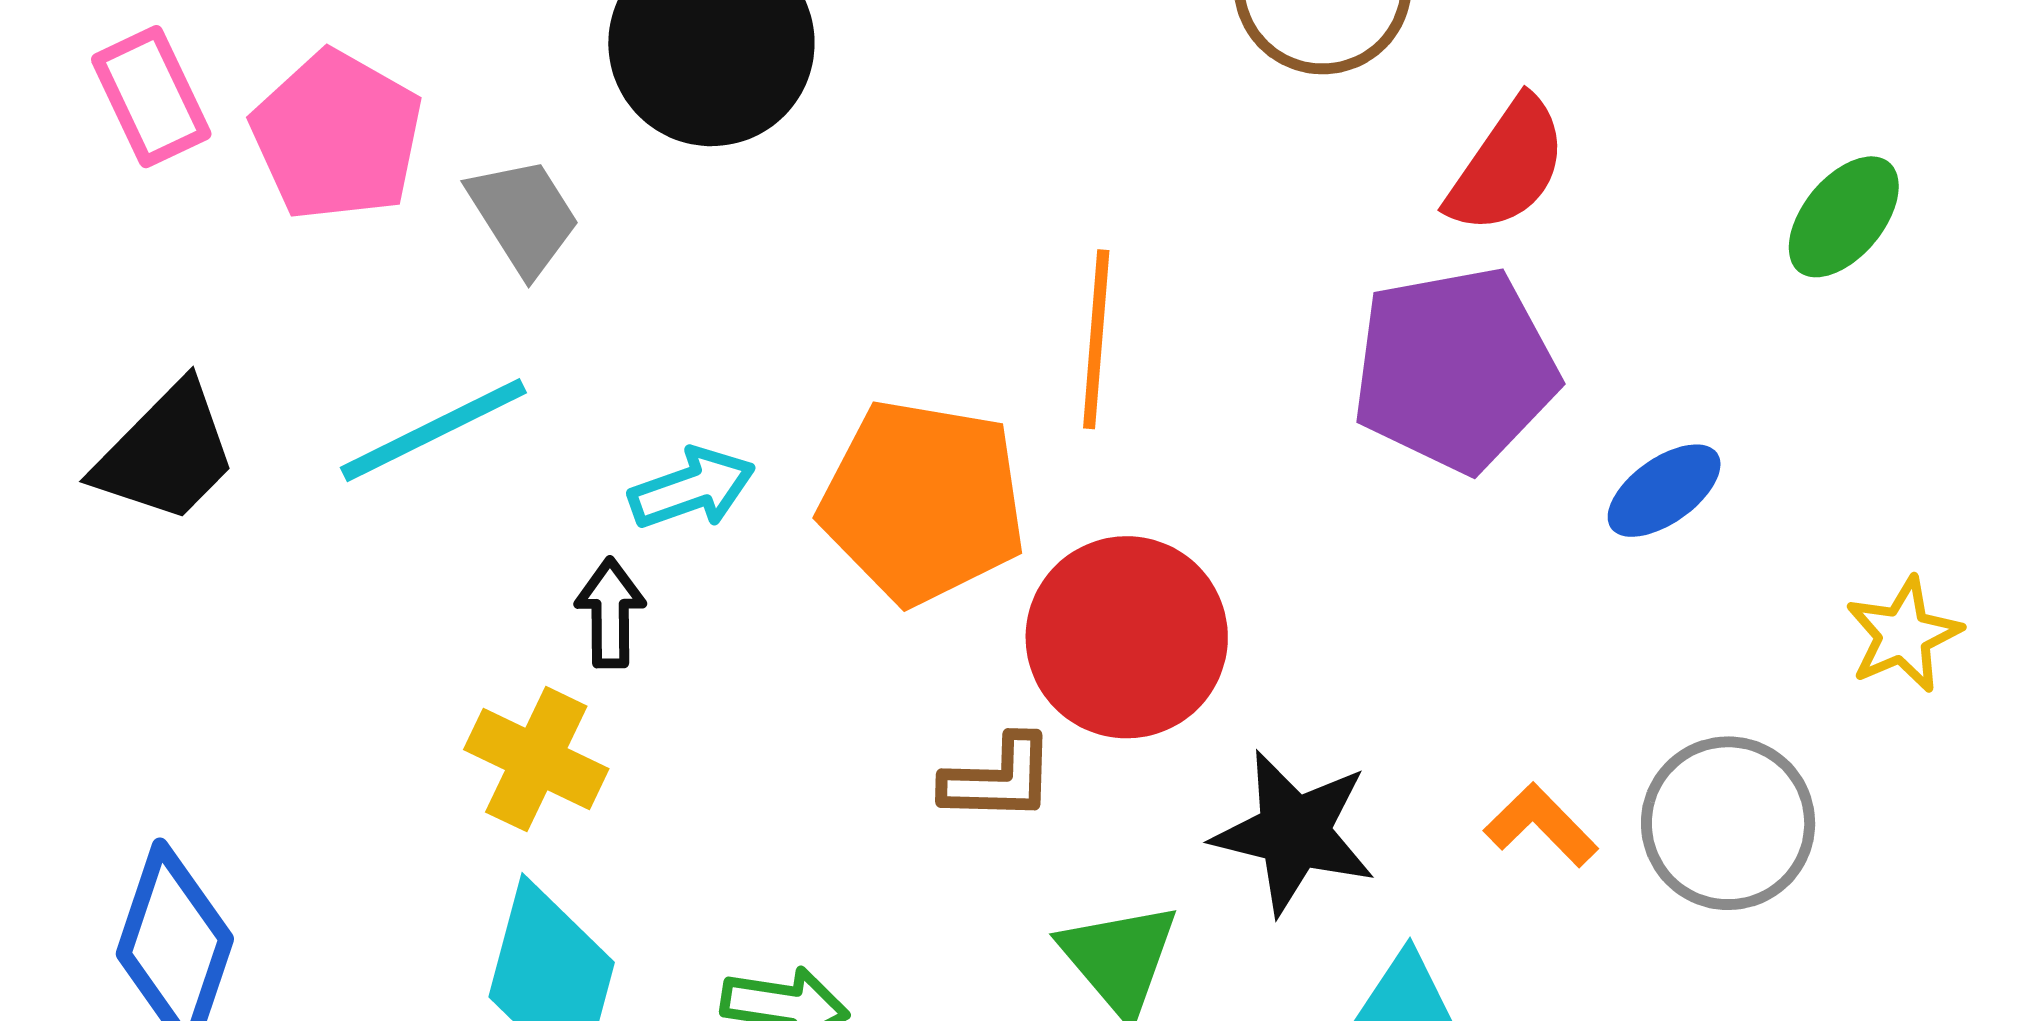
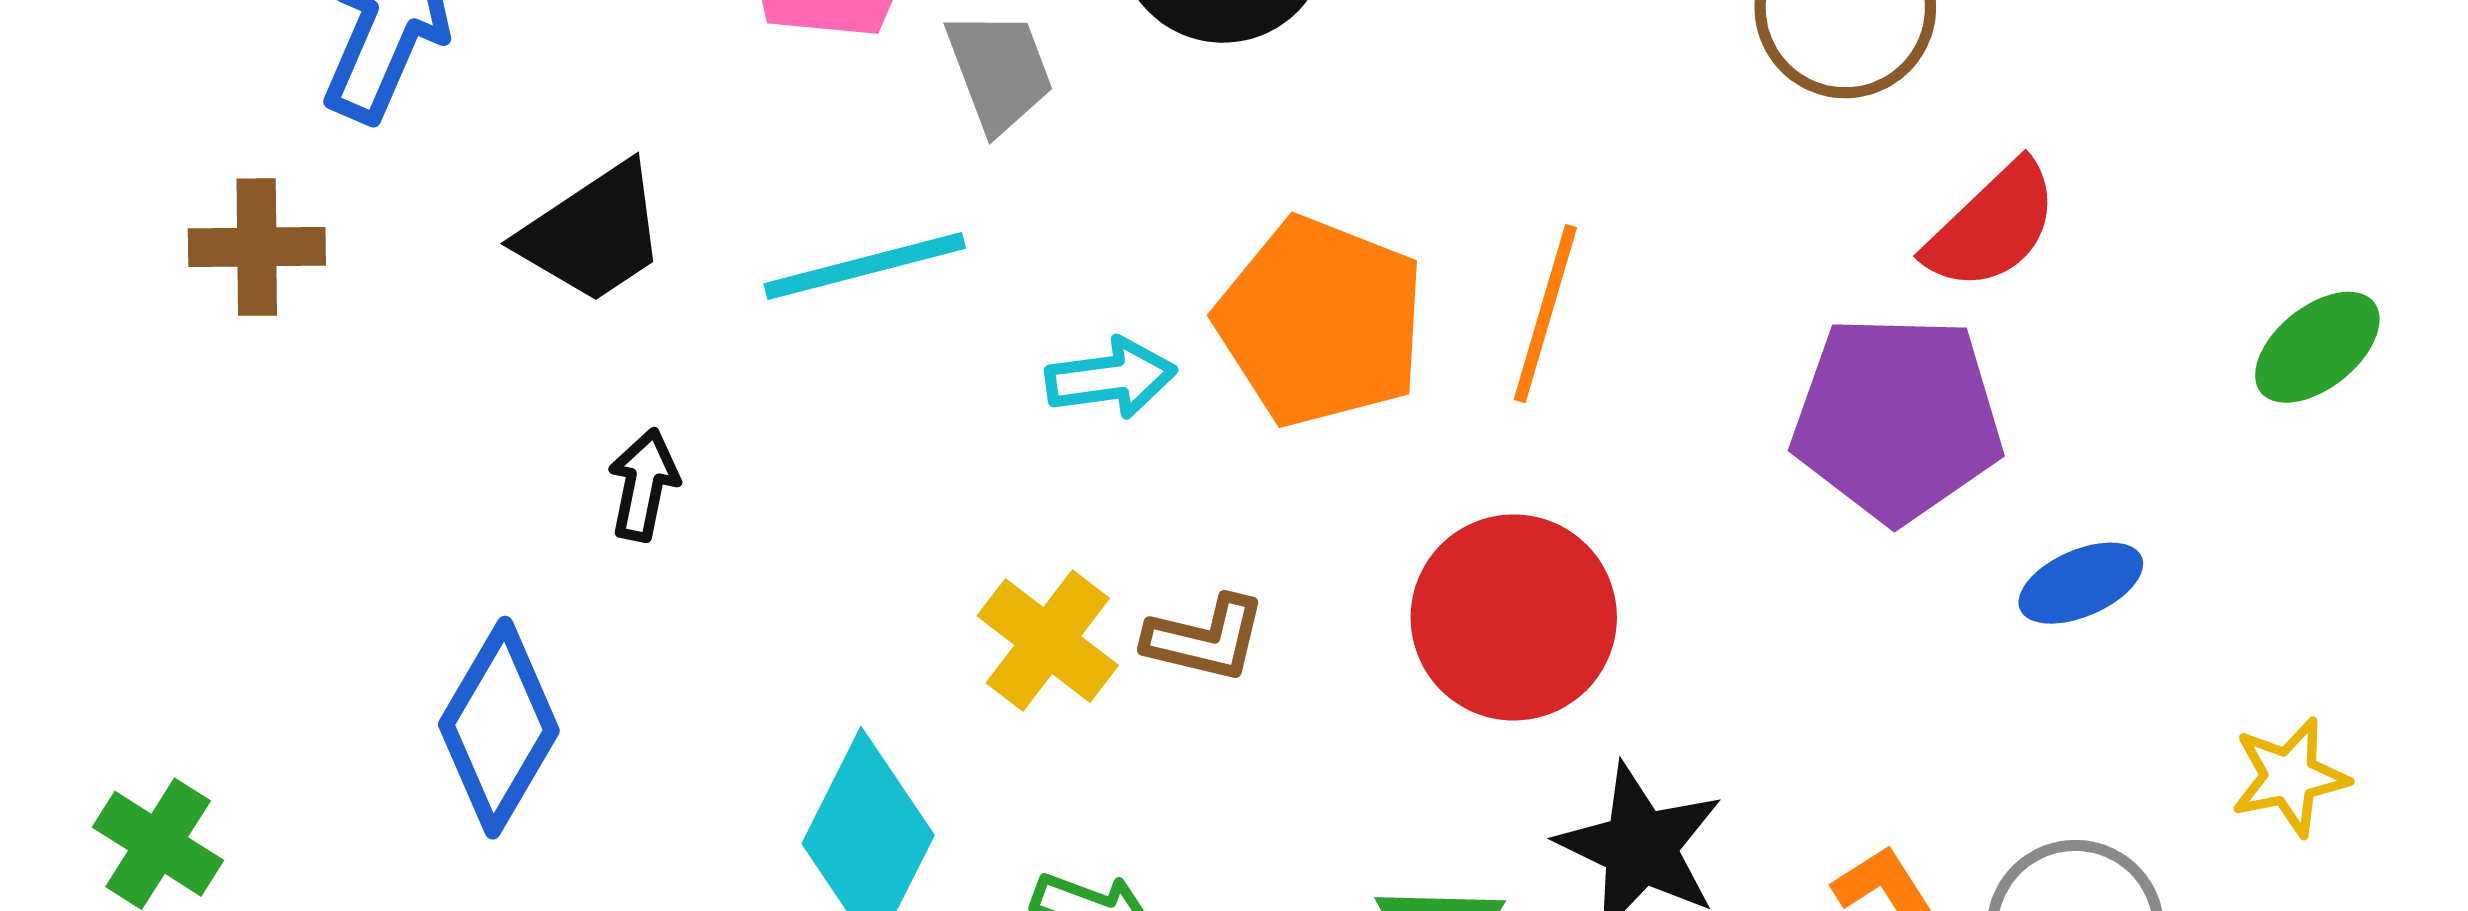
orange pentagon: (923, 502) -> (1321, 322), moved
black arrow: (610, 613) -> (643, 485), moved
yellow cross: (536, 759) -> (1048, 641), moved
brown L-shape: (999, 779) -> (1205, 639), moved

